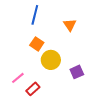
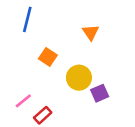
blue line: (35, 15) -> (27, 19), moved
yellow circle: (51, 60) -> (79, 78), moved

